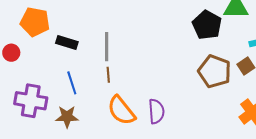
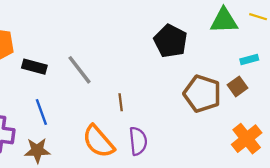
black pentagon: (207, 25) -> (171, 41), moved
gray line: (107, 47) -> (79, 70), turned -36
brown line: (108, 75) -> (121, 102), moved

